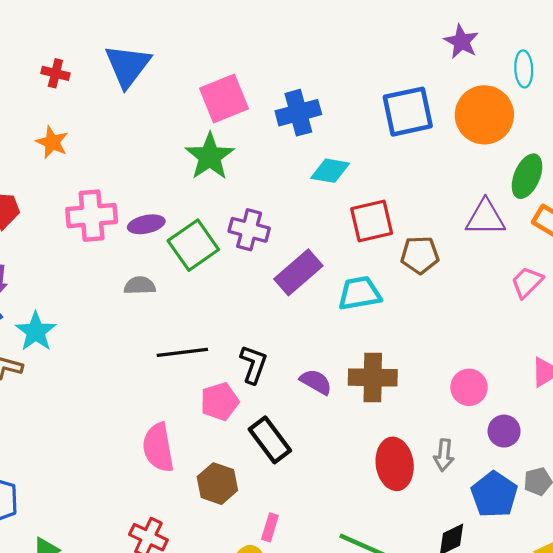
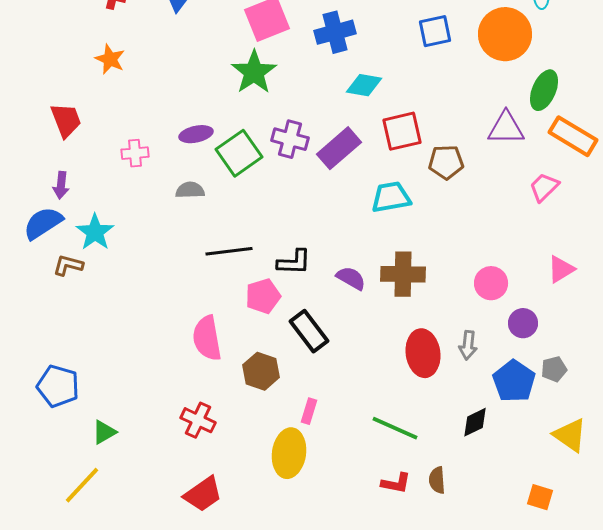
blue square: (408, 112) -> (435, 31), size x0.7
pink cross: (92, 216) -> (135, 153), moved, size x0.6
purple rectangle: (298, 272) -> (339, 148), moved
black L-shape: (253, 364) -> (294, 262), turned 72

